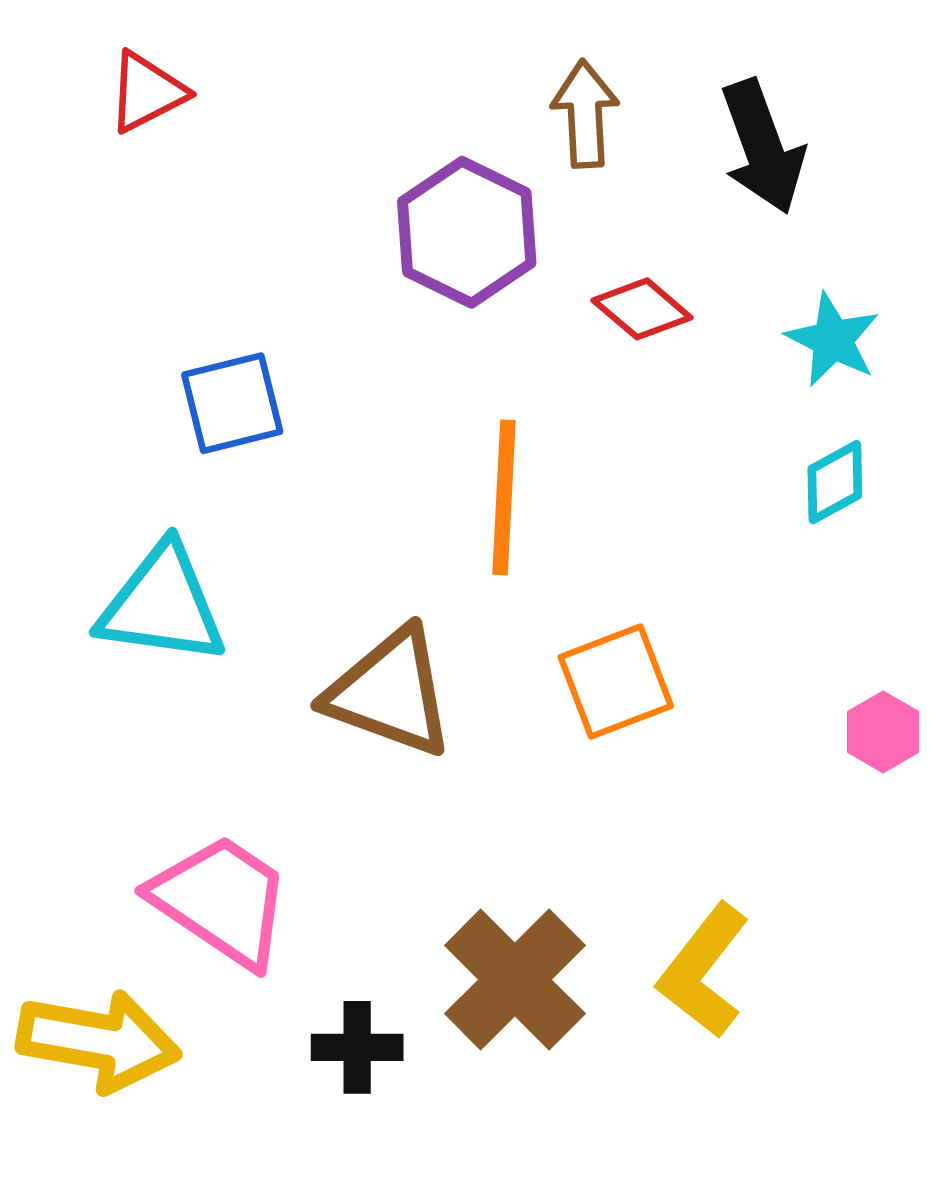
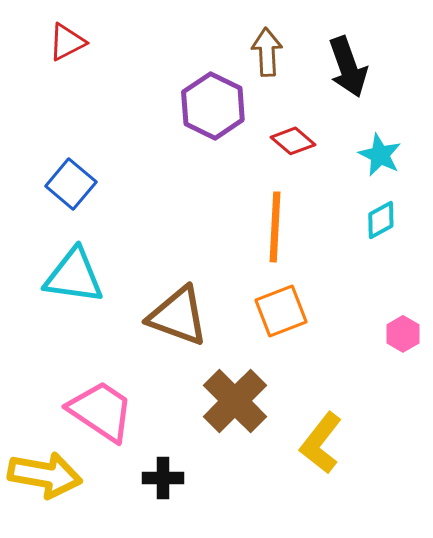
blue square: (232, 403) -> (71, 184), moved, turned -36
orange line: (504, 497) -> (275, 227), moved
brown cross: (515, 980) -> (235, 401), moved

